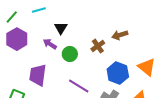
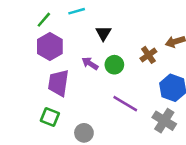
purple arrow: (50, 44) -> (90, 63), moved
purple trapezoid: (38, 75) -> (58, 83), moved

